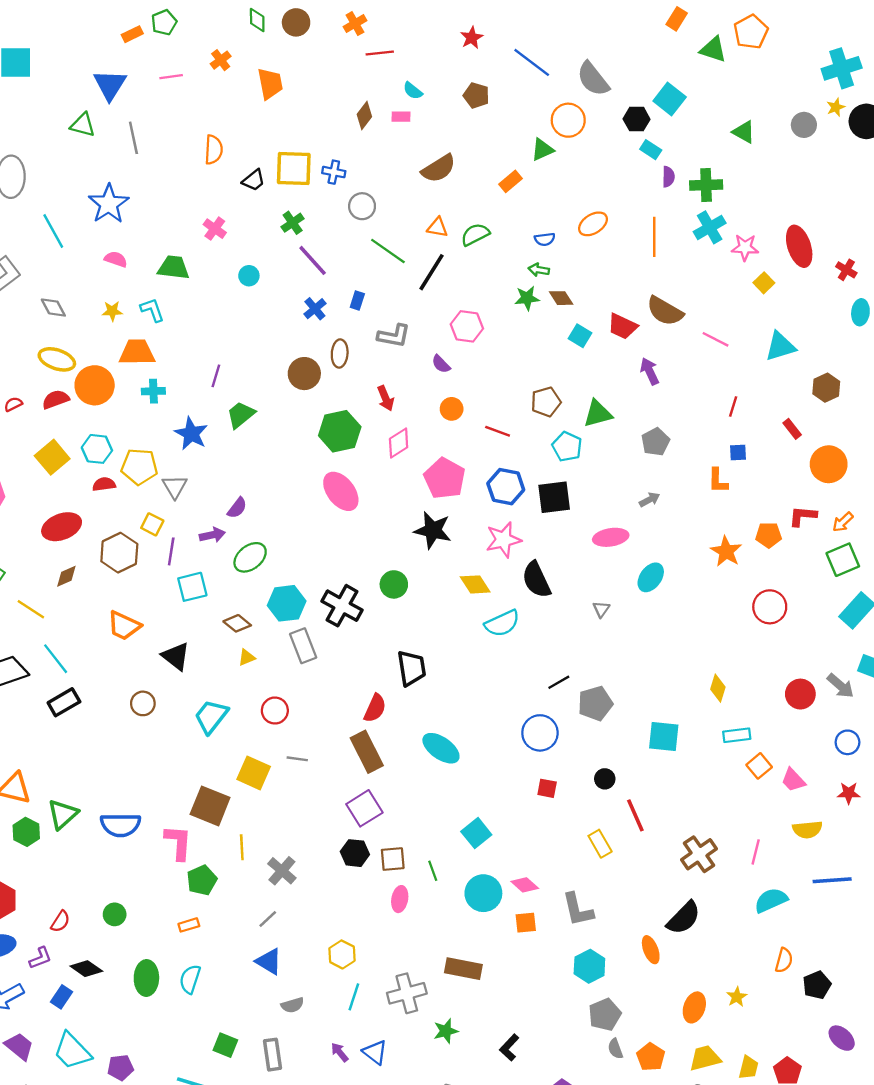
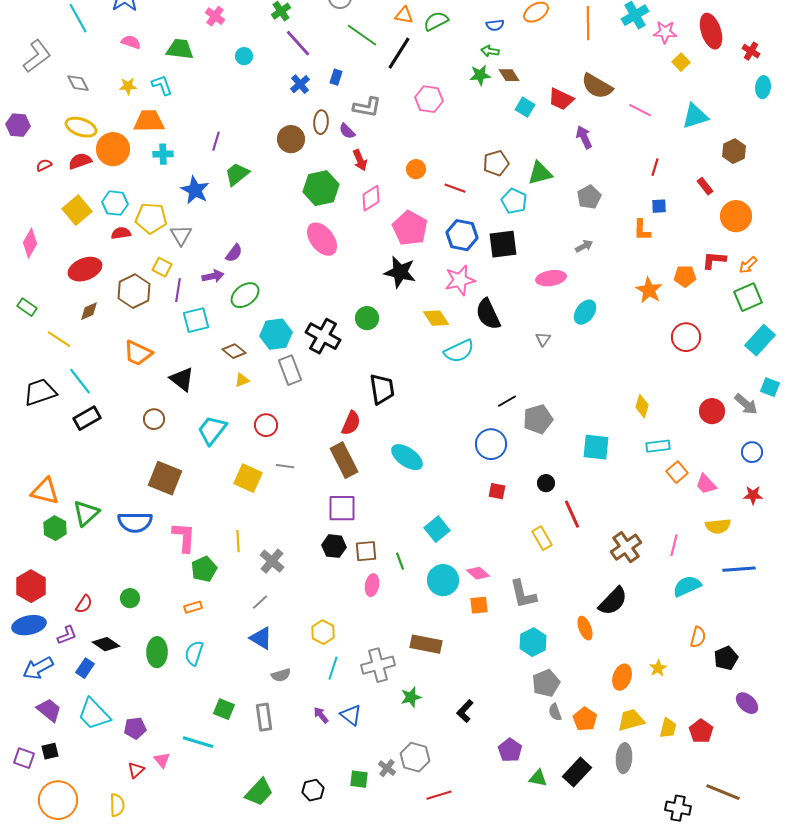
purple semicircle: (441, 364) -> (347, 131), moved
brown square: (210, 806) -> (165, 478), moved
purple square: (364, 808) -> (342, 508), turned 32

